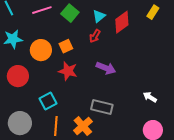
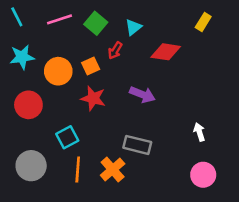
red diamond: (122, 22) -> (166, 52), moved, turned 45
red arrow: (95, 36) -> (115, 50), moved
white arrow: (150, 97) -> (199, 132), turned 40

